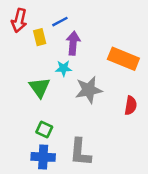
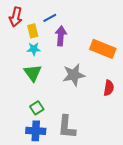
cyan star: (64, 68) -> (34, 49), moved
green square: (44, 129) -> (37, 108), turned 32

